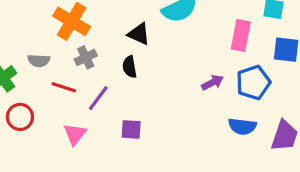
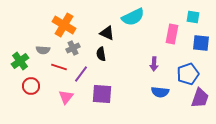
purple arrow: (213, 82) -> (154, 64), turned 120
blue pentagon: (253, 82) -> (188, 74), moved
blue semicircle: (242, 126) -> (160, 92), moved
purple square: (131, 129) -> (102, 94), size x1.5

